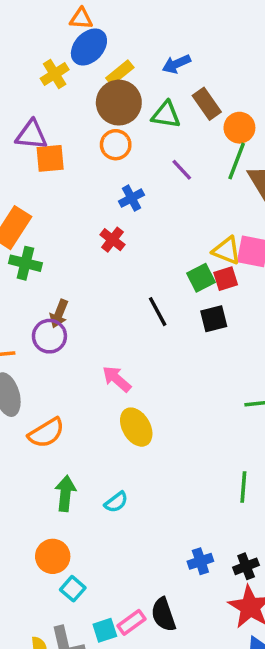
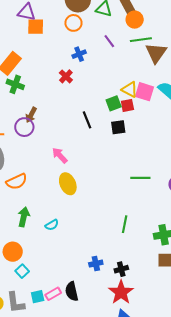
orange circle: (239, 128) -> (135, 20), moved
green line: (237, 161) -> (141, 40), turned 55

